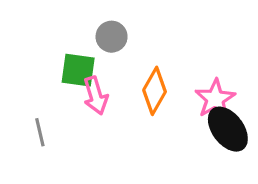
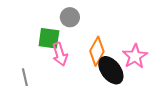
black ellipse: (228, 129) -> (111, 70), moved

